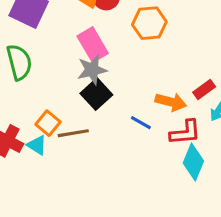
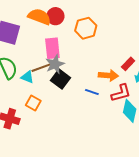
pink rectangle: (93, 45) -> (52, 48), turned 35
brown line: (73, 133) -> (41, 68), moved
cyan triangle: (37, 145) -> (27, 77), moved

